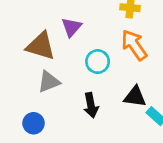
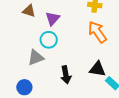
brown triangle: (41, 46) -> (29, 11), moved, size x0.6
cyan circle: (98, 62) -> (49, 40), moved

